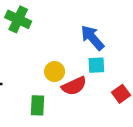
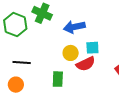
blue arrow: (92, 38) -> (74, 27), moved, turned -60
cyan square: (96, 65) -> (92, 48), moved

